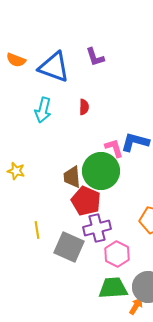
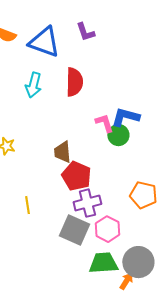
red semicircle: (84, 107) -> (74, 82), size x1.8
green circle: (101, 171) -> (118, 135), moved, size x0.6
gray square: (69, 247) -> (74, 230), moved

